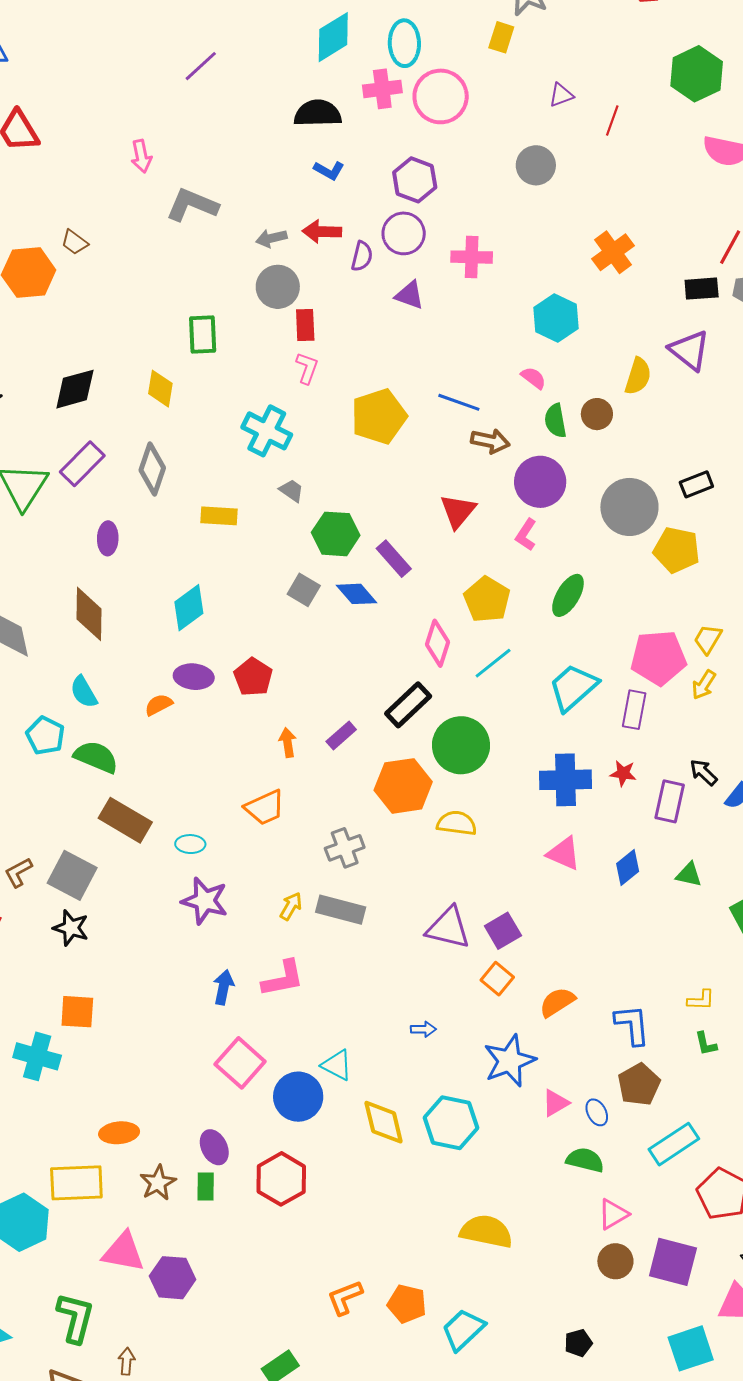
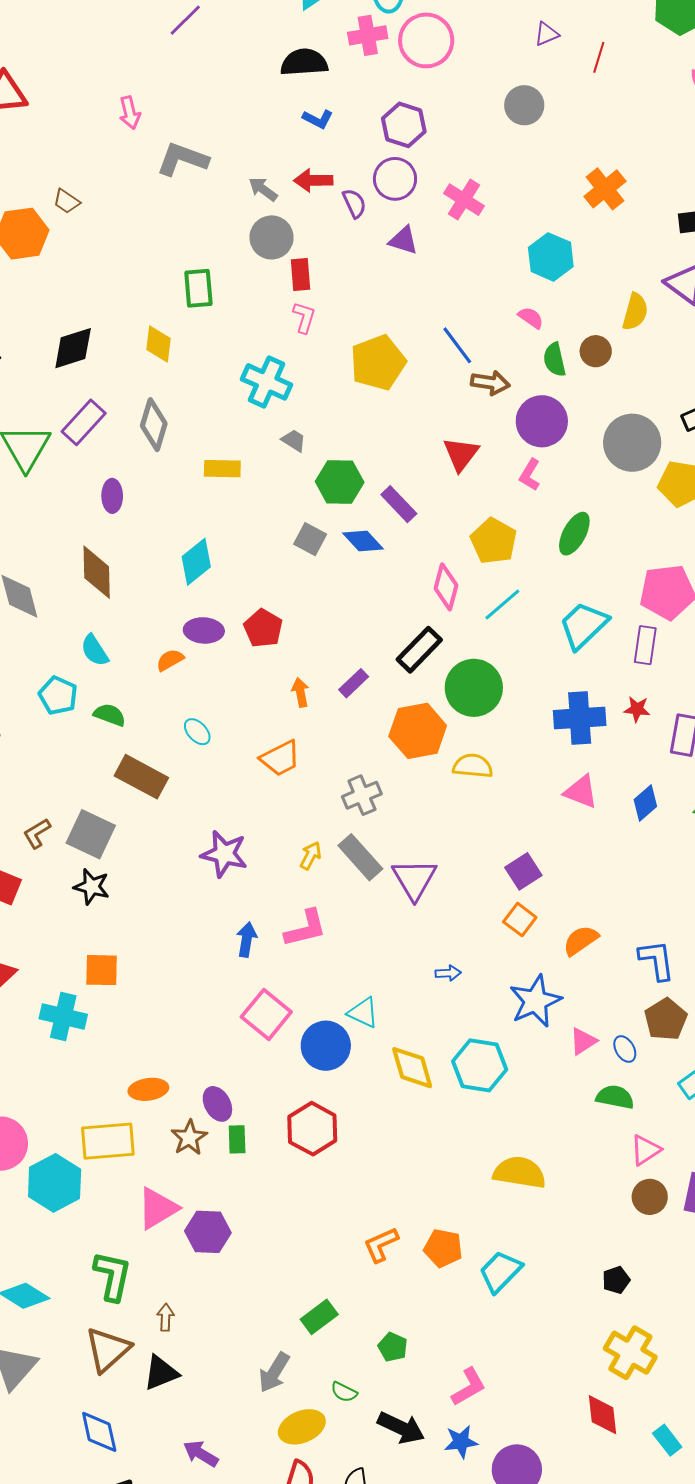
gray arrow: (271, 238) -> (263, 189), turned 52
purple semicircle: (362, 256) -> (354, 203), turned -36
pink cross: (472, 257) -> (464, 200), turned 33
blue line: (459, 402) -> (457, 345), turned 36
green semicircle: (96, 757) -> (110, 715), size x0.7
cyan ellipse: (190, 844) -> (197, 732), moved, turned 48
gray rectangle: (341, 910) -> (360, 857), turned 36
purple triangle: (448, 928) -> (414, 879), moved, turned 48
purple ellipse: (214, 1147) -> (217, 1104), moved
pink triangle: (123, 1252) -> (158, 1208), turned -39

